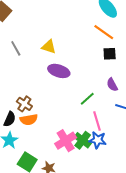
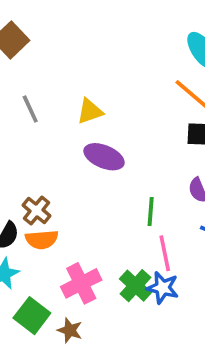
yellow triangle: (49, 47) -> (90, 111), turned -42
green line: (87, 99) -> (151, 211), turned -49
pink cross: (66, 141) -> (81, 283), moved

